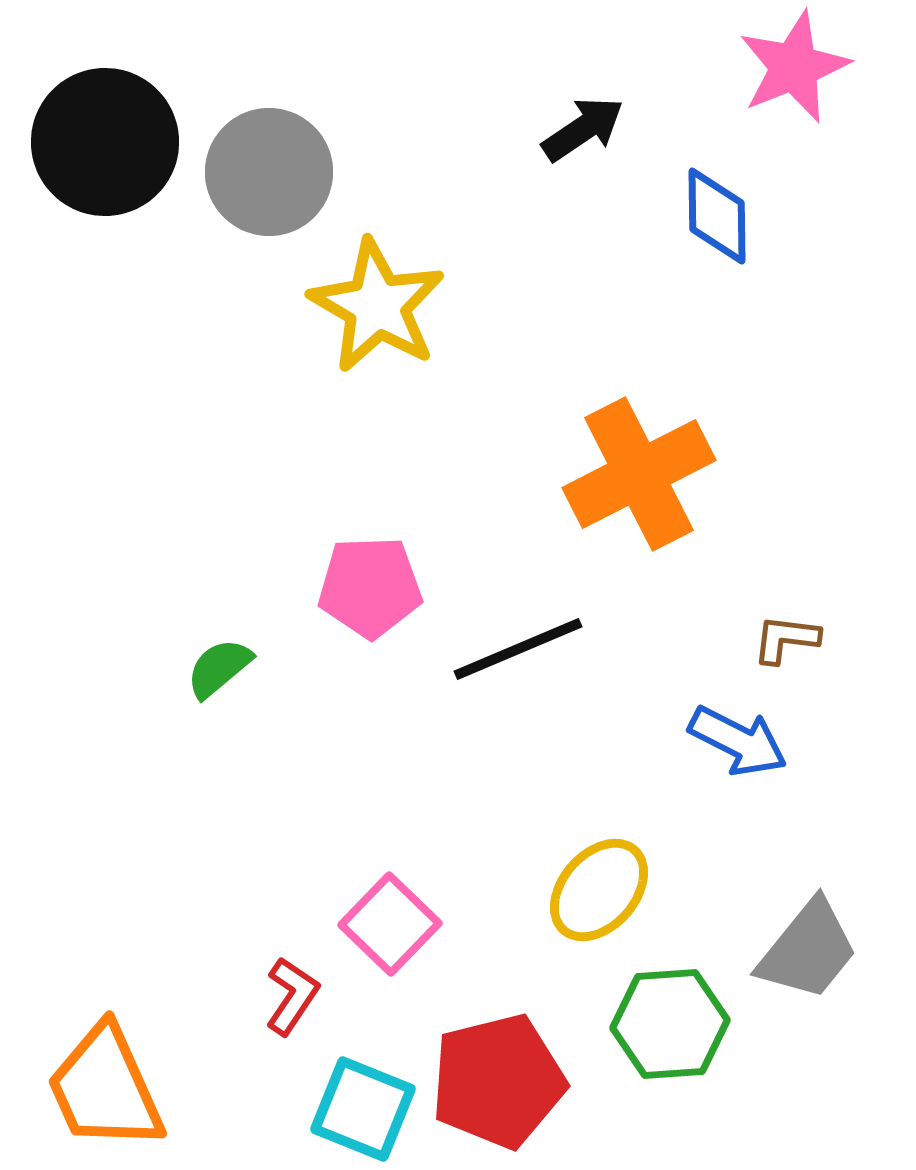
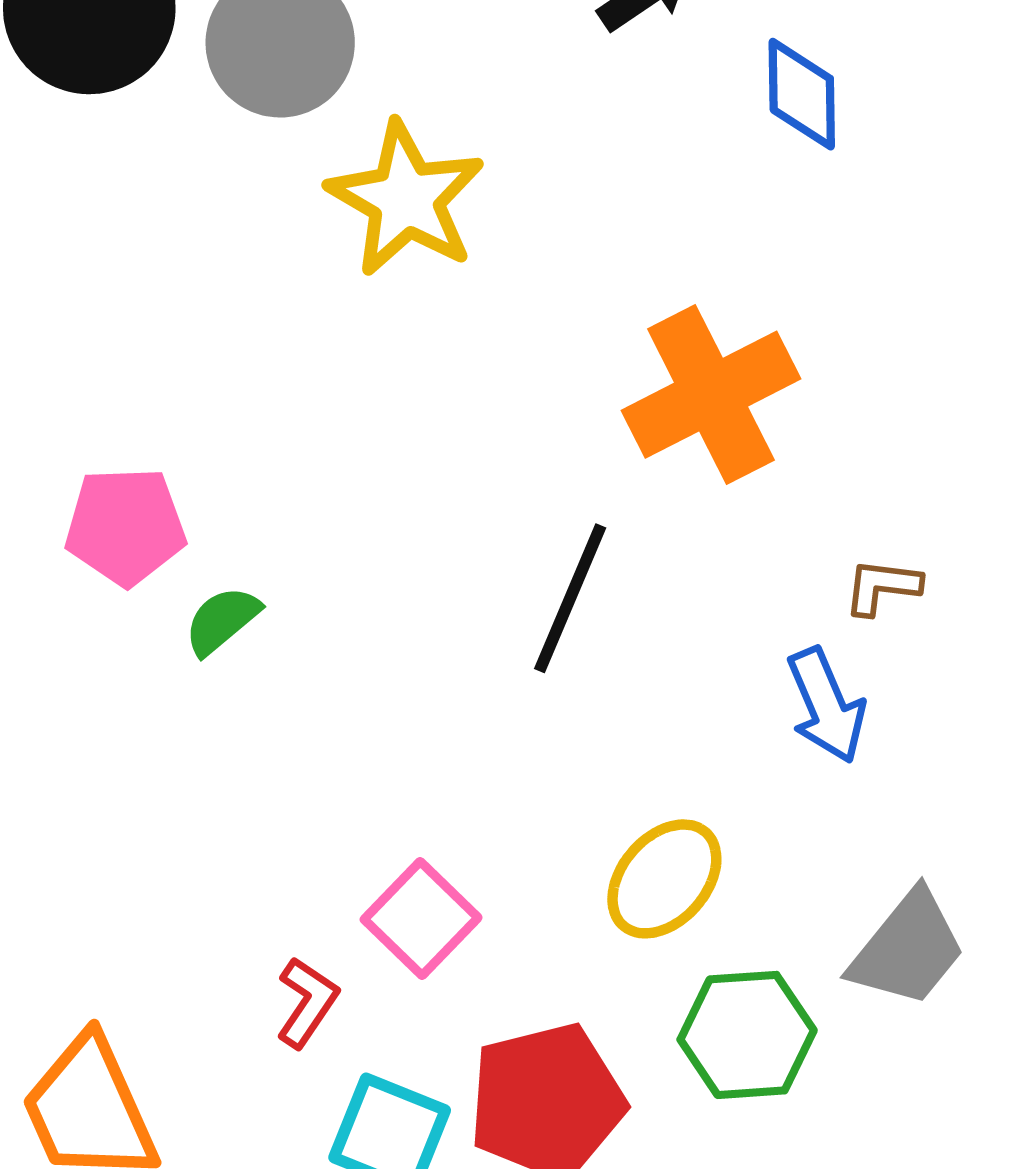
pink pentagon: (370, 587) -> (125, 526), moved
black line: (518, 649) -> (570, 598), turned -44
blue arrow: (738, 741) -> (826, 705), turned 40

